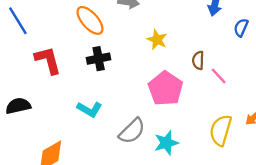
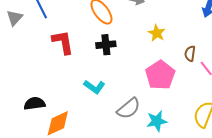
black semicircle: (18, 106) -> (35, 104), moved

